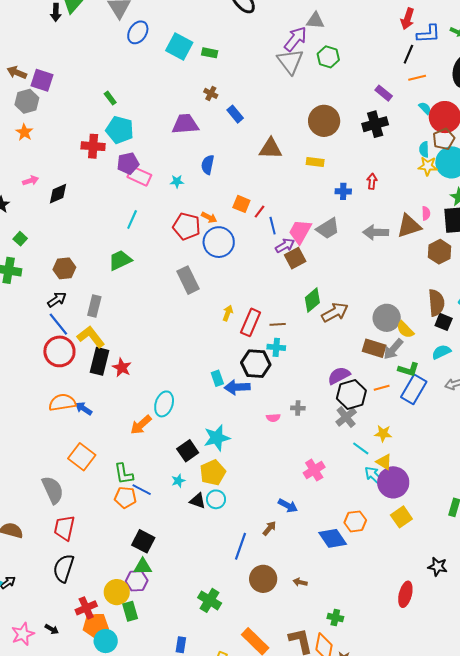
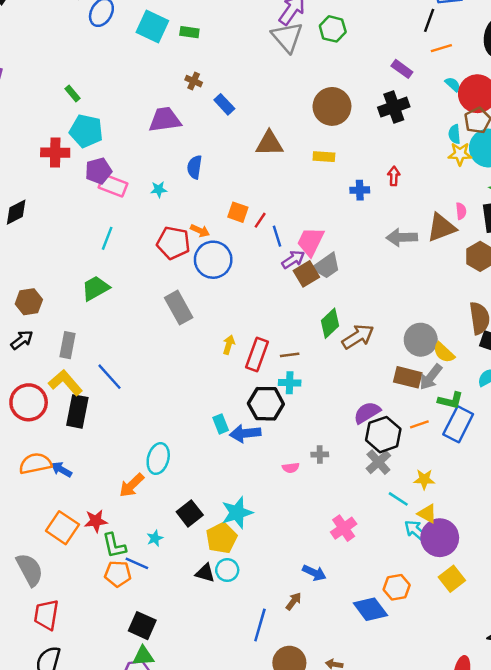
gray trapezoid: (328, 228) -> (327, 266), moved
blue line: (58, 324) -> (110, 377), moved
red star: (122, 368) -> (96, 521), moved, turned -30
cyan star: (217, 438) -> (237, 513), moved
cyan star: (178, 481) -> (155, 538), moved

